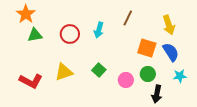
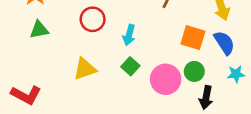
cyan arrow: (99, 30) -> (129, 35), moved
green triangle: (35, 35) -> (39, 30), moved
pink circle: (126, 80) -> (166, 79), size x1.5
red L-shape: (31, 81) -> (26, 95), moved

